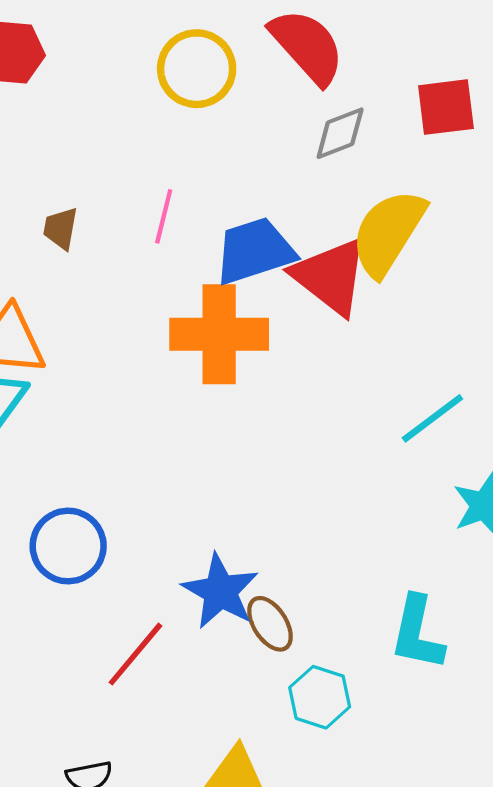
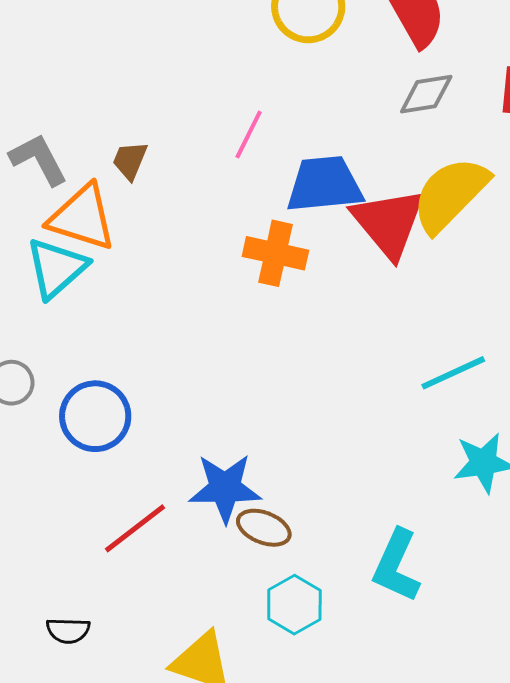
brown trapezoid: (61, 228) -> (130, 160), moved
orange cross: (219, 334) -> (275, 253), size x0.7
blue star: (220, 591) -> (225, 488), turned 30
brown ellipse: (270, 624) -> (264, 528), turned -48

